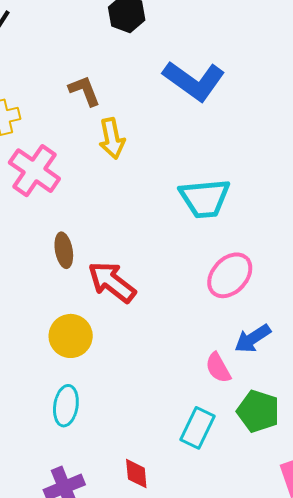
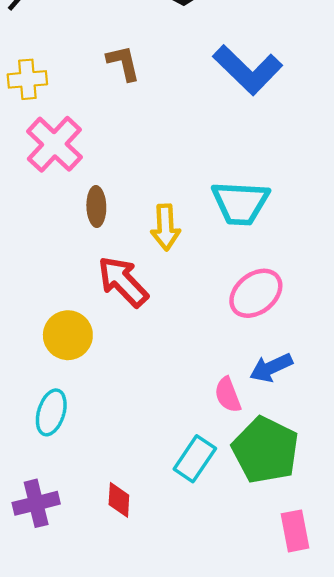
yellow arrow: (112, 138) -> (165, 227), moved
brown ellipse: (64, 250) -> (96, 207), moved
green pentagon: (258, 411) -> (265, 450), size x1.4

